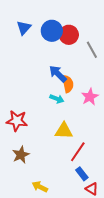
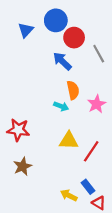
blue circle: (52, 31) -> (56, 20), moved
blue arrow: (58, 74) -> (62, 61), moved
red line: (78, 152) -> (91, 151), moved
yellow arrow: (40, 187) -> (69, 195), moved

